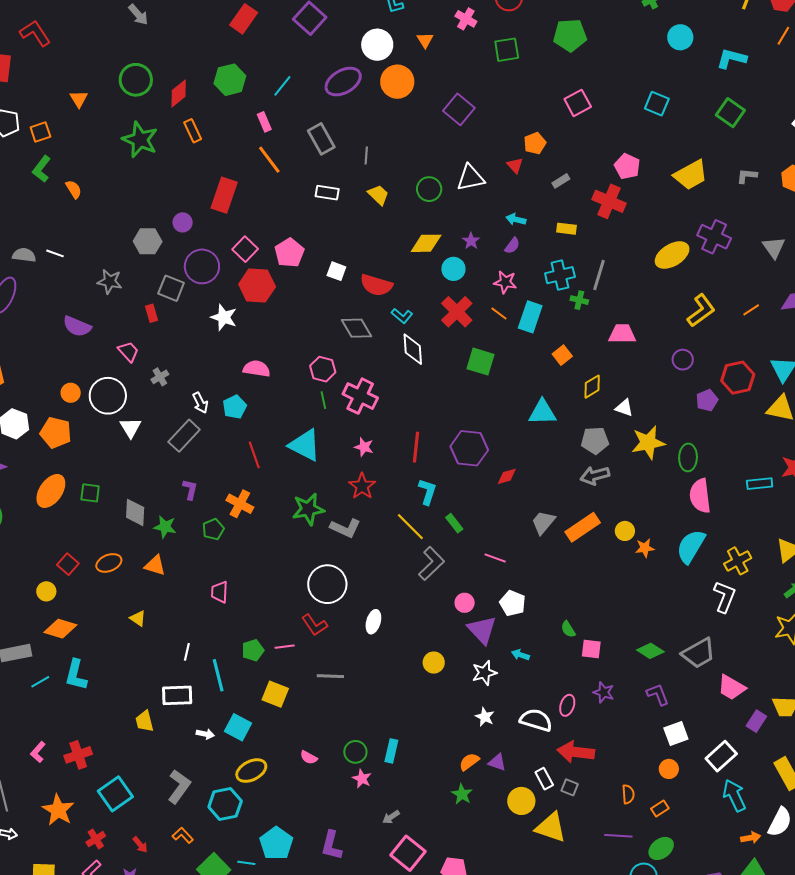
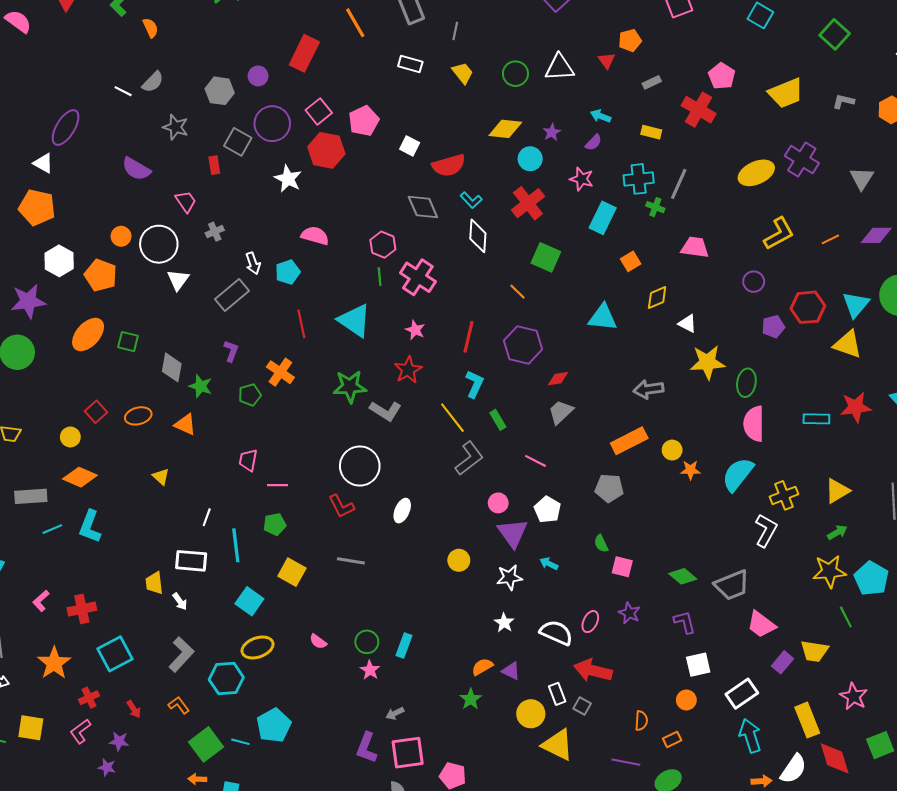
gray semicircle: (24, 255) -> (153, 82), moved, turned 120
red semicircle: (376, 285) -> (449, 165), turned -40
orange line: (499, 313) -> (517, 292), moved
gray pentagon: (595, 440) -> (609, 488), moved
gray trapezoid: (543, 522) -> (561, 412), moved
pink line: (285, 647) -> (277, 485), moved
white arrow: (205, 734) -> (180, 601), moved, turned 36
purple L-shape: (331, 845) -> (367, 748), moved
pink square: (408, 853) -> (408, 753), turned 36

